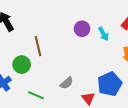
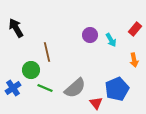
gray semicircle: (67, 83) -> (75, 88), size x1.6
green line: (36, 95) -> (45, 88), moved

